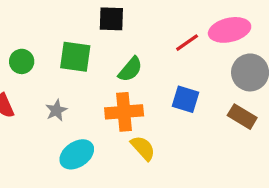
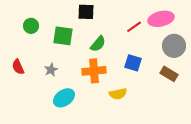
green circle: (22, 61) -> (31, 26), moved
yellow semicircle: (143, 148) -> (118, 94), moved, turned 120

